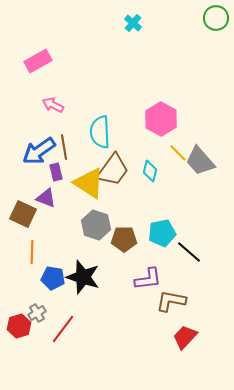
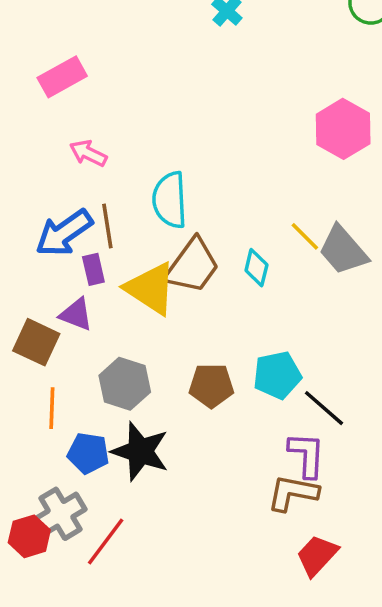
pink hexagon: (161, 119) -> (343, 129), moved
gray hexagon: (96, 225) -> (125, 384), moved
purple L-shape: (148, 279) -> (307, 455), moved, turned -80
gray cross: (37, 313) -> (61, 514), size x1.6

